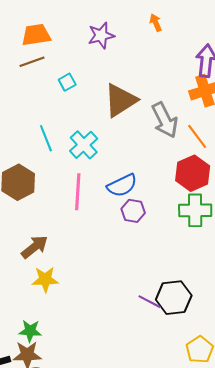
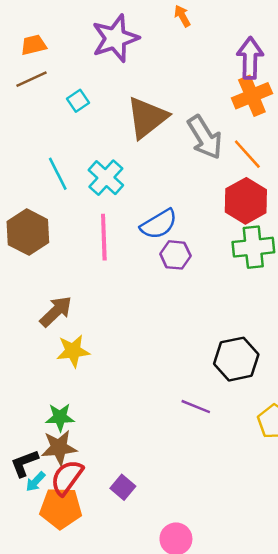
orange trapezoid: (36, 35) -> (34, 45), size x0.7
purple star: (101, 35) -> (115, 38), size x1.4
purple line: (149, 302) -> (196, 407), moved

